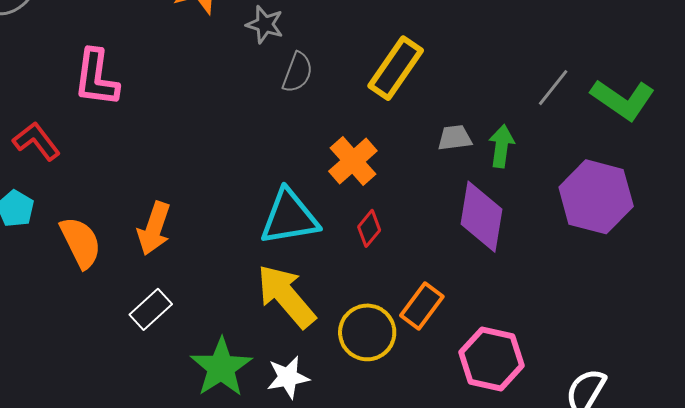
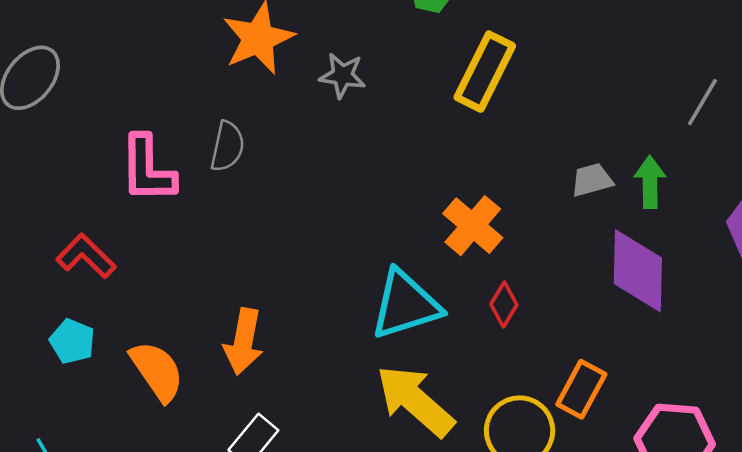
yellow rectangle: (396, 68) -> (485, 72), moved
gray semicircle: (297, 72) -> (227, 146), moved

